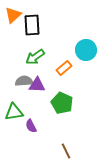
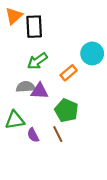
brown line: (66, 151) -> (58, 134), moved

